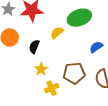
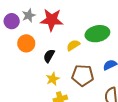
brown pentagon: (74, 73) -> (83, 75), moved

